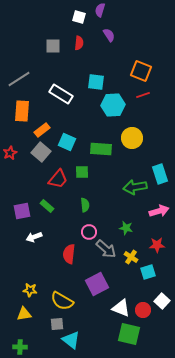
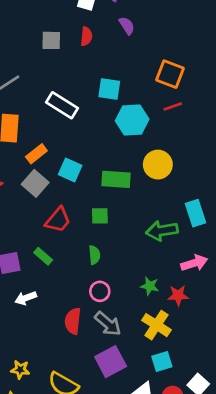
green square: (82, 172) -> (100, 216), moved
red star: (157, 245) -> (178, 295), moved
gray arrow: (106, 249) -> (108, 324), moved
yellow cross: (131, 257) -> (156, 325), size x1.5
cyan square: (148, 272) -> (162, 362), moved

